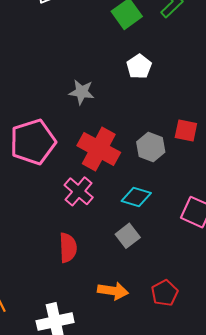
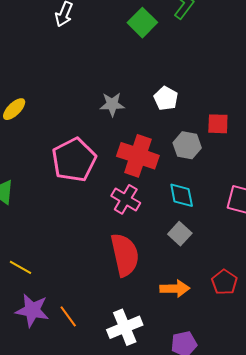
white pentagon: (139, 67) -> (166, 98), moved
cyan diamond: (136, 197) -> (182, 195), turned 72
red semicircle: (68, 248) -> (125, 255), size x1.5

